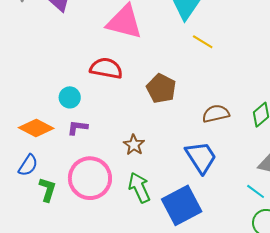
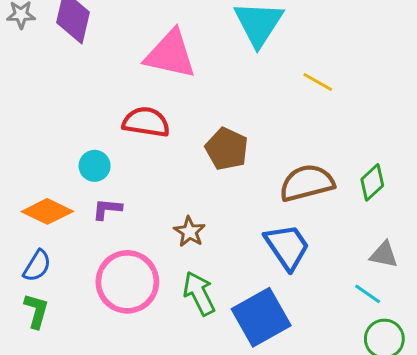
yellow line: (203, 42) -> (318, 82), moved
brown semicircle: (216, 114) -> (307, 183), size x1.4
green L-shape: (47, 190) -> (36, 311), moved

